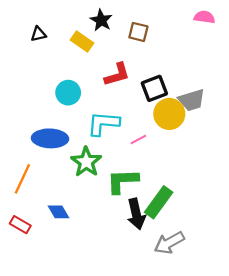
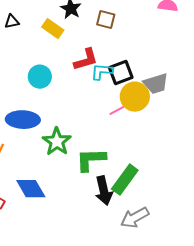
cyan L-shape: (103, 124) -> (102, 72), moved, size x0.7
pink line: (138, 139) -> (117, 111), moved
blue diamond: (59, 212) -> (31, 189), size x1.4

